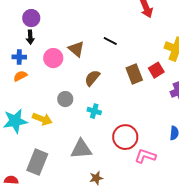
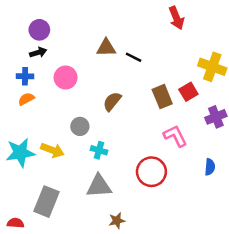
black arrow: (30, 37) -> (38, 52), turned -104
brown triangle: (76, 49) -> (106, 48), moved, turned -42
cyan cross: (94, 111) -> (99, 150), moved
pink L-shape: (145, 156) -> (175, 136), moved, turned 45

